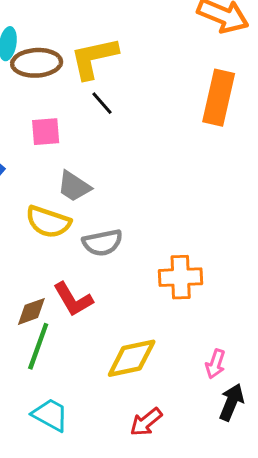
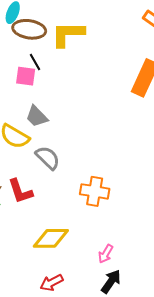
black line: (102, 103) -> (35, 62), moved
gray semicircle: (102, 243) -> (48, 158), turned -136

